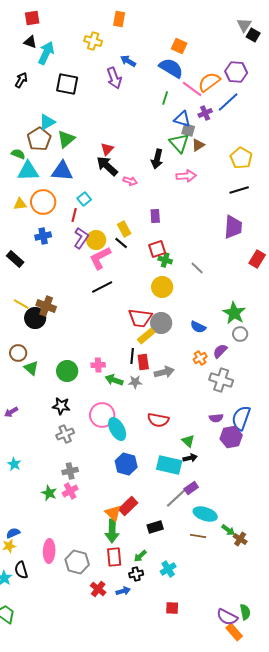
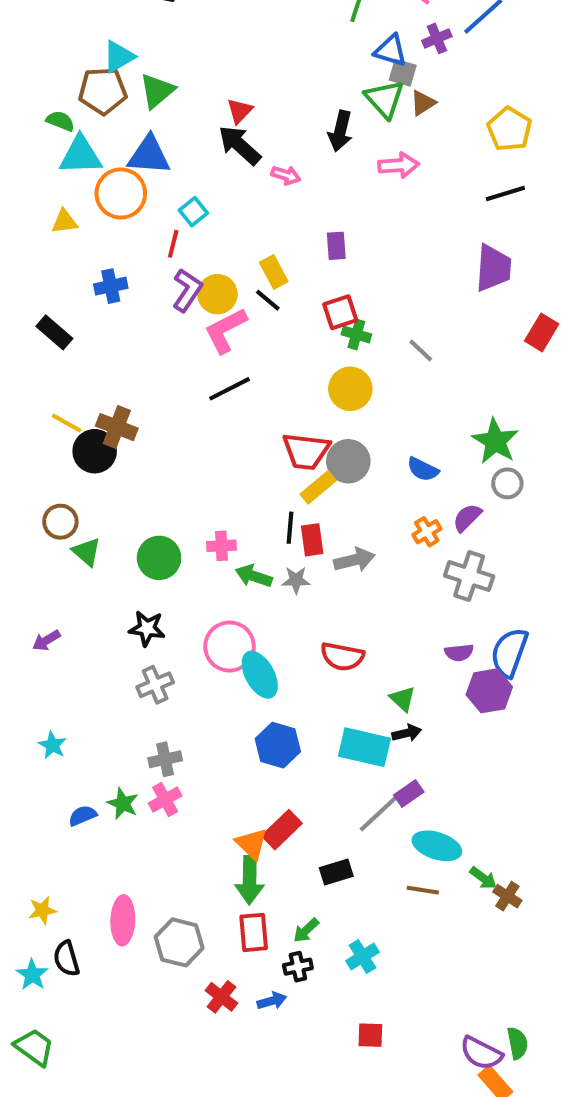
brown pentagon: (39, 139) -> (103, 91), turned 30
orange circle: (43, 202) -> (121, 193), moved
blue semicircle: (13, 533) -> (83, 816), moved

